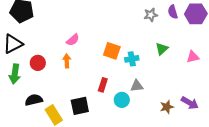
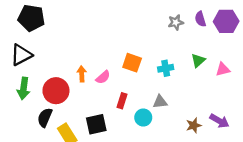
pink semicircle: (73, 40) -> (103, 77), moved
green triangle: (162, 49) -> (198, 60), moved
cyan cross: (132, 59) -> (166, 68), moved
red circle: (38, 63) -> (56, 91), moved, size x1.5
black semicircle: (34, 100) -> (45, 118), turned -54

